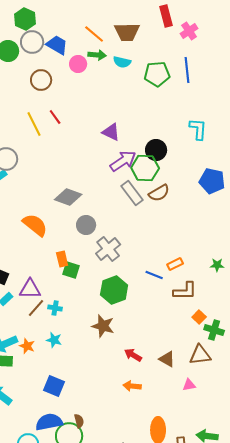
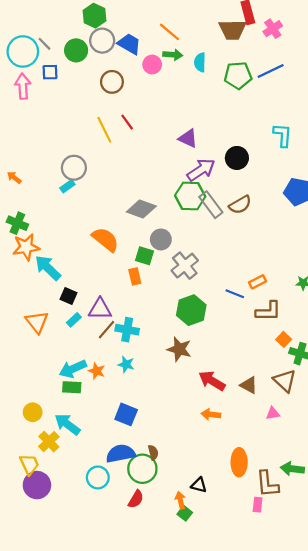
brown trapezoid: (127, 32) -> (233, 30), moved
cyan semicircle: (122, 62) -> (200, 62), turned 78
blue line: (187, 70) -> (271, 71), turned 70
green hexagon: (145, 168) -> (190, 196), moved
green square: (71, 270) -> (145, 256), moved
cyan cross: (55, 308) -> (127, 330), size x1.5
red arrow: (133, 355) -> (212, 381), size x1.4
brown triangle: (200, 355) -> (285, 381), turned 50

